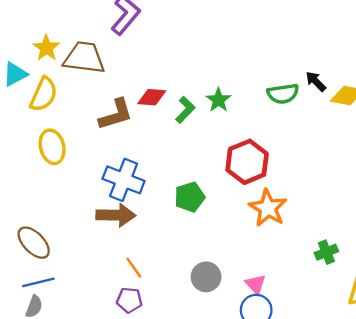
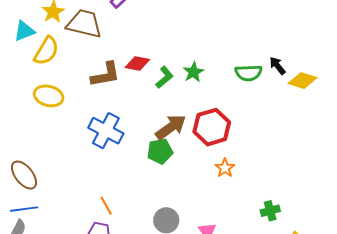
yellow ellipse: (52, 147) -> (49, 96), turned -68
orange star: (268, 208) -> (225, 168), size x0.6
brown arrow: (116, 215) -> (171, 127), moved, turned -44

